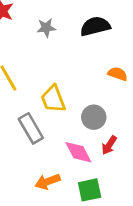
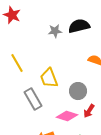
gray star: (46, 28) -> (55, 31), moved
pink diamond: (78, 152) -> (67, 116), turned -45

